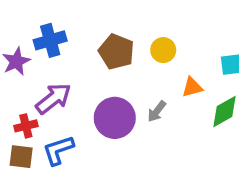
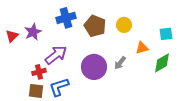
blue cross: (50, 40) -> (66, 18), moved

